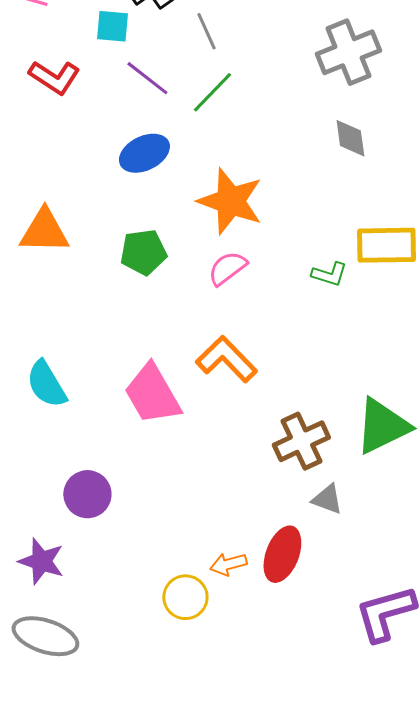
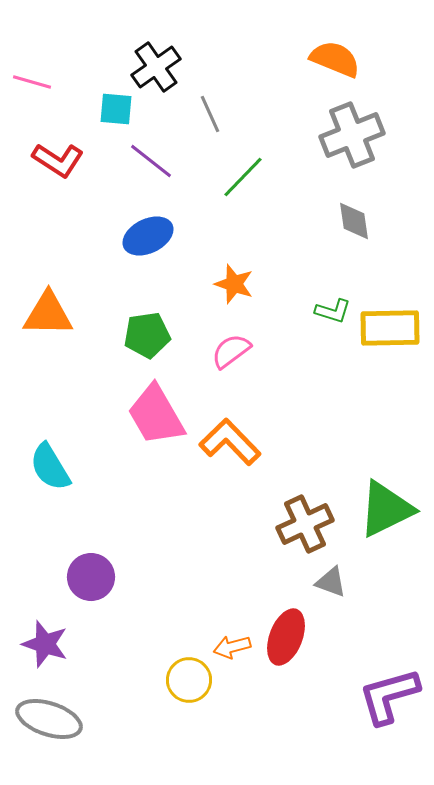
green line: (212, 92) -> (243, 177), moved
orange star: (230, 201) -> (234, 284), size x0.6
green L-shape: (329, 274) -> (333, 311), moved
pink trapezoid: (152, 394) -> (156, 415), moved

